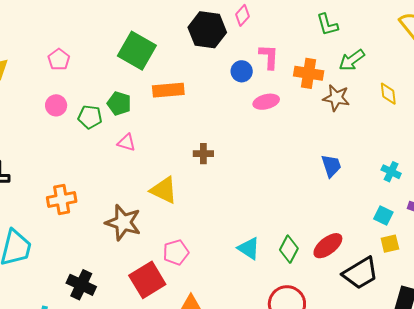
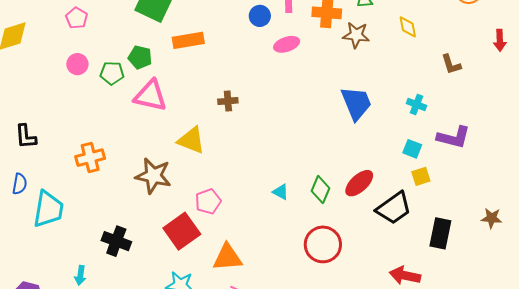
pink triangle: (126, 143) -> (150, 96), size x1.8
blue trapezoid: (331, 166) -> (356, 103), size x1.5
cyan triangle: (249, 248) -> (281, 192), size x0.7

